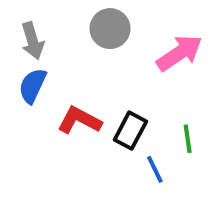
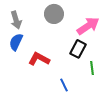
black rectangle: (130, 131) -> (78, 49), moved
blue line: (155, 169) -> (64, 85), moved

